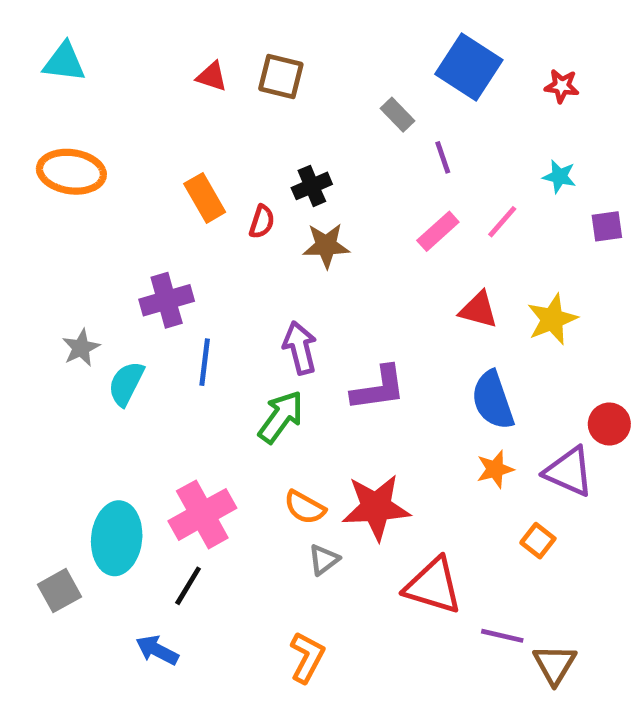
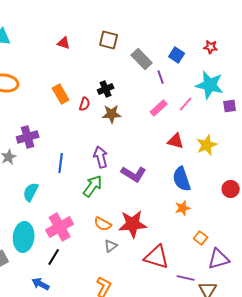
blue square: (469, 67) -> (177, 55), moved, size x0.6
brown square: (281, 76) -> (109, 40), moved
gray rectangle: (397, 115) -> (142, 59), size x1.5
cyan star: (559, 176) -> (210, 85), size x2.0
purple cross: (167, 300) -> (28, 137), moved
cyan semicircle: (126, 384) -> (31, 192), moved
purple L-shape: (378, 388) -> (134, 174), turned 40
purple triangle: (569, 472) -> (219, 259), moved, turned -40

